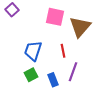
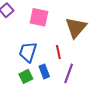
pink square: (55, 17) -> (39, 17), moved
blue rectangle: (53, 80) -> (44, 71), moved

